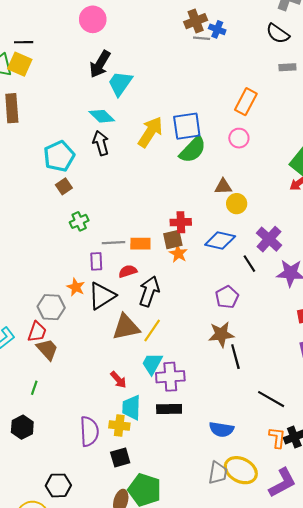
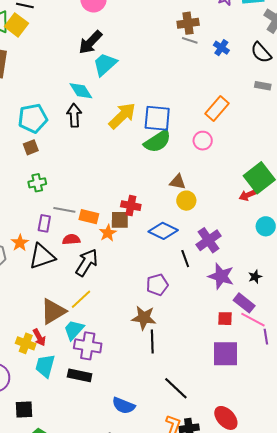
blue cross: (217, 29) -> (221, 48), moved
orange star: (178, 254) -> (108, 233), moved
brown triangle: (126, 327) -> (53, 311), moved, turned -32
yellow cross: (119, 425) -> (26, 343), moved

